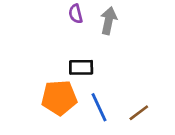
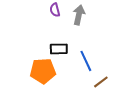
blue line: (99, 107) -> (86, 61), moved

